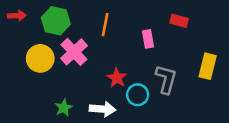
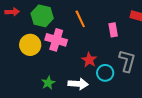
orange line: (105, 25) -> (80, 19), turned -36
pink cross: (74, 52) -> (56, 40), turned -30

